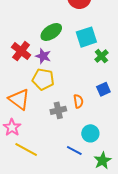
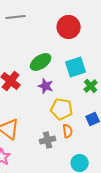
purple star: (43, 56) -> (46, 86), moved
yellow pentagon: (43, 79) -> (62, 109), moved

